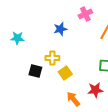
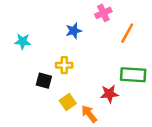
yellow square: (65, 73) -> (68, 102), moved
red star: (95, 90) -> (109, 94), moved

